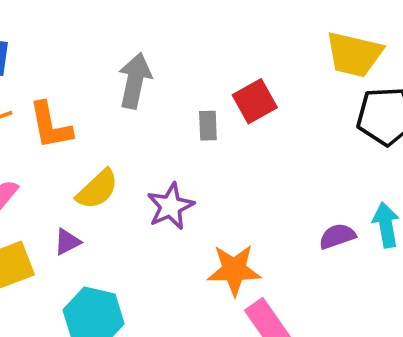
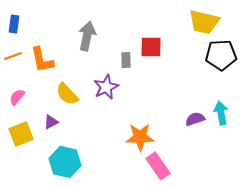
red square: (255, 101) -> (151, 47), turned 30
yellow semicircle: (97, 189) -> (67, 94), turned 90
purple star: (170, 206) -> (106, 87), moved

